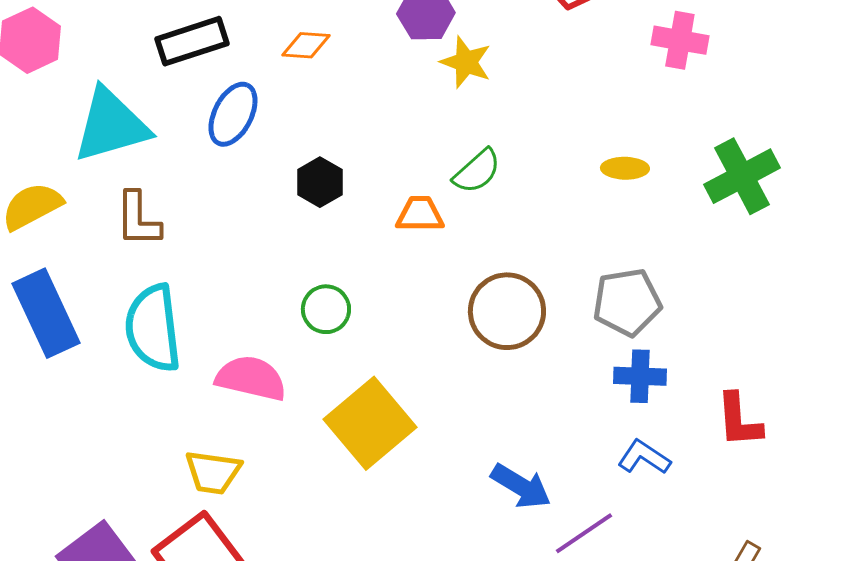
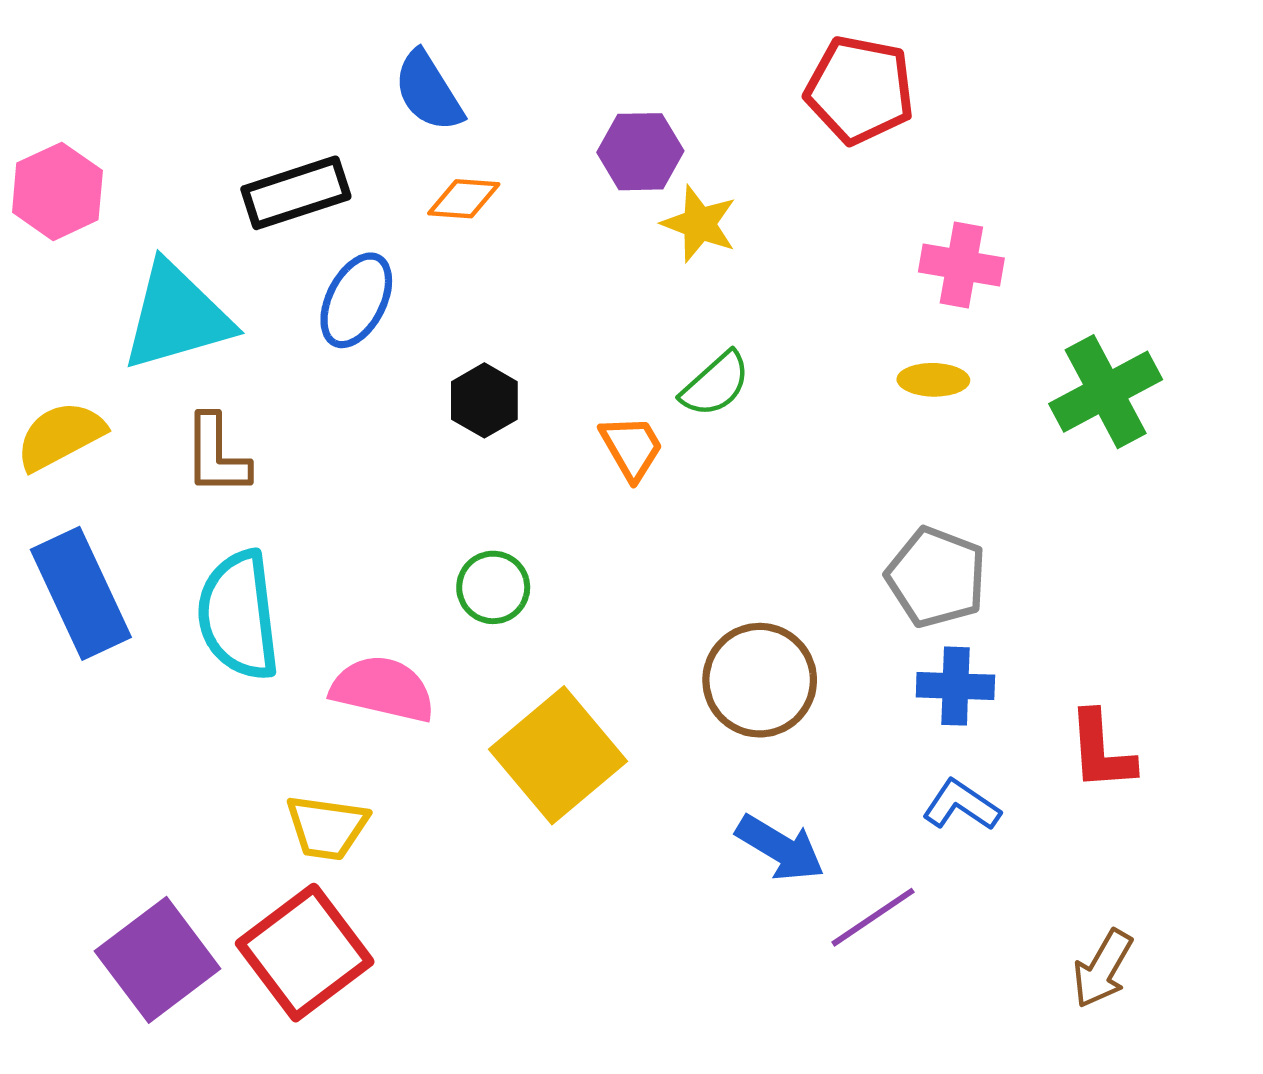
pink cross: (680, 40) -> (961, 265), moved
orange trapezoid: (420, 214) -> (632, 448), turned 60
gray pentagon: (627, 302) -> (936, 577), turned 30
brown circle: (507, 311) -> (760, 680), moved

